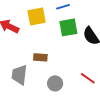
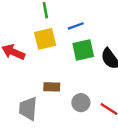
gray circle: (55, 83) -> (81, 103), moved

